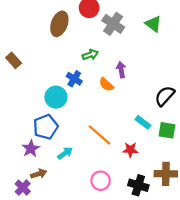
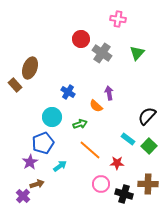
brown ellipse: (59, 24) -> (30, 68), moved
green triangle: (153, 24) -> (137, 53), turned 35
green arrow: (90, 55) -> (80, 124), moved
blue cross: (74, 79) -> (68, 92), moved
green square: (167, 130) -> (149, 146), turned 35
pink circle: (101, 181) -> (101, 184), moved

